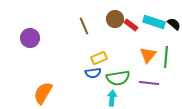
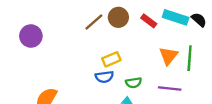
brown circle: (115, 19) -> (118, 17), moved
brown line: (84, 26) -> (94, 22), turned 72
green semicircle: (118, 78) -> (134, 83), size x0.6

